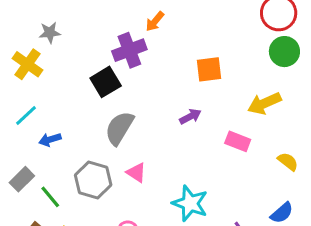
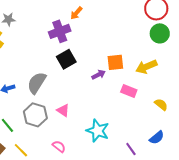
orange square: (209, 69) -> (115, 62), moved
black square: (106, 82) -> (66, 59), moved
gray semicircle: (119, 128) -> (37, 83), moved

